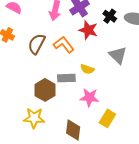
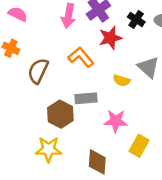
red star: (88, 30) -> (110, 38), turned -30
brown semicircle: (37, 44) -> (38, 71), moved
yellow semicircle: (87, 69) -> (122, 80), moved

